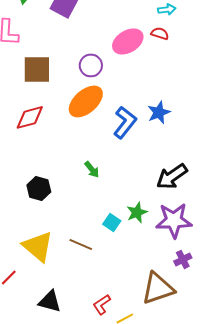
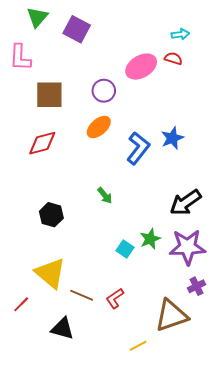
orange ellipse: (86, 101) -> (99, 127), size x0.7
brown line: (81, 244) -> (82, 295), moved
red L-shape: (102, 304) -> (115, 298), moved

